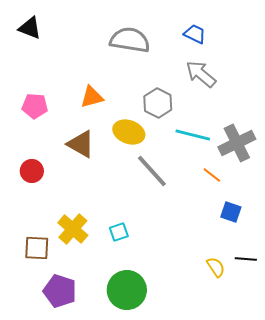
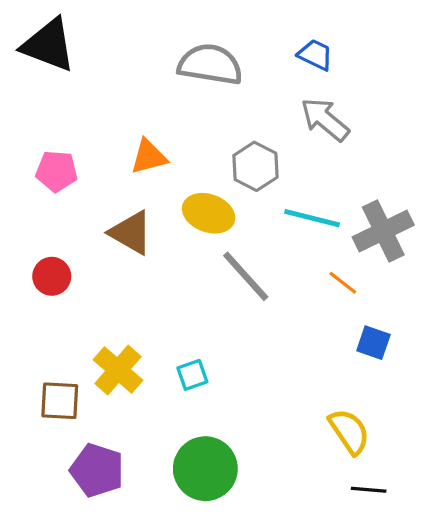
black triangle: (30, 28) -> (49, 45), size x1.5
black line: (246, 259) -> (369, 490), moved
yellow semicircle: (216, 267) -> (349, 431), size x1.4

